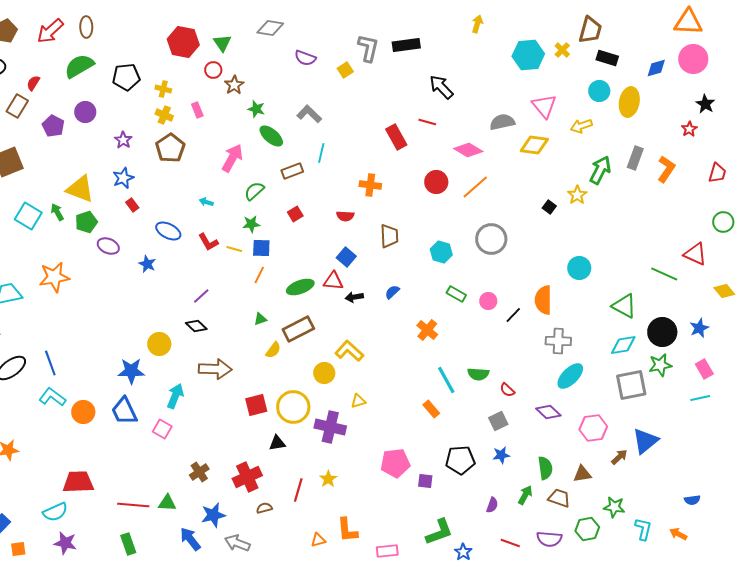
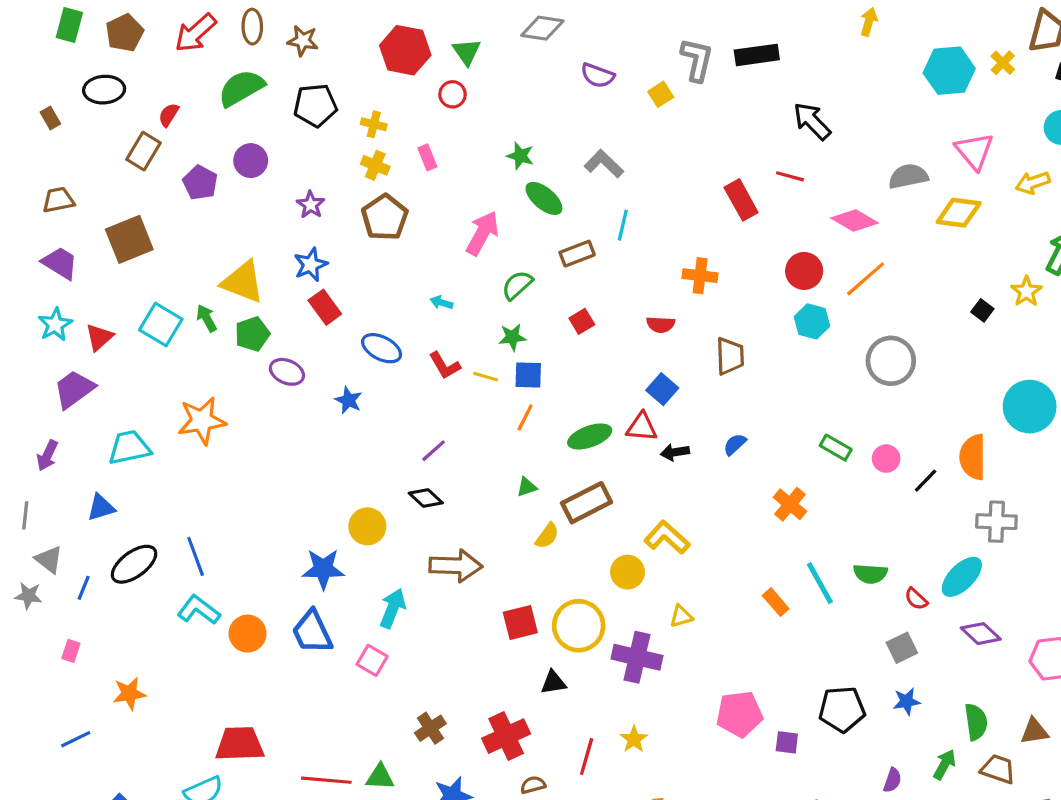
brown star: (234, 85) -> (303, 41), moved, turned -30
red rectangle: (132, 205) -> (325, 307), size x1.5
cyan hexagon: (441, 252) -> (812, 321), moved
cyan circle: (579, 268) -> (1030, 407), size x1.4
cyan ellipse: (570, 376) -> (962, 577), moved
orange rectangle: (431, 409) -> (776, 602), moved

